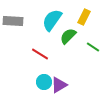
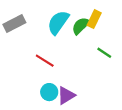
gray rectangle: (13, 21) -> (14, 24), turned -30
green semicircle: (68, 36) -> (81, 26), moved

